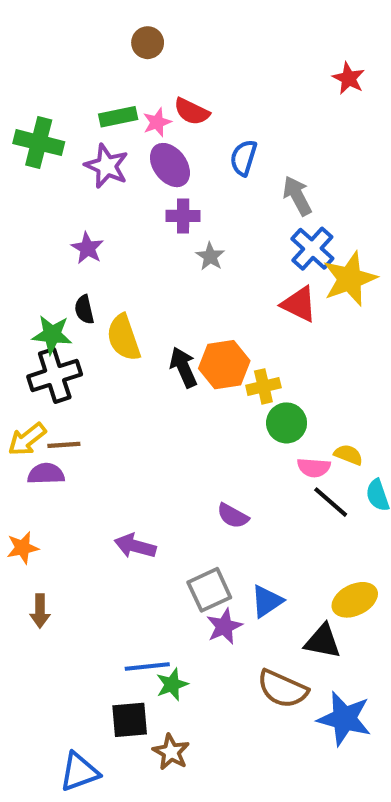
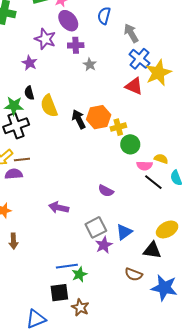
purple star: (107, 166) -> (45, 39), moved
brown semicircle: (283, 689) -> (134, 274), size x0.7

